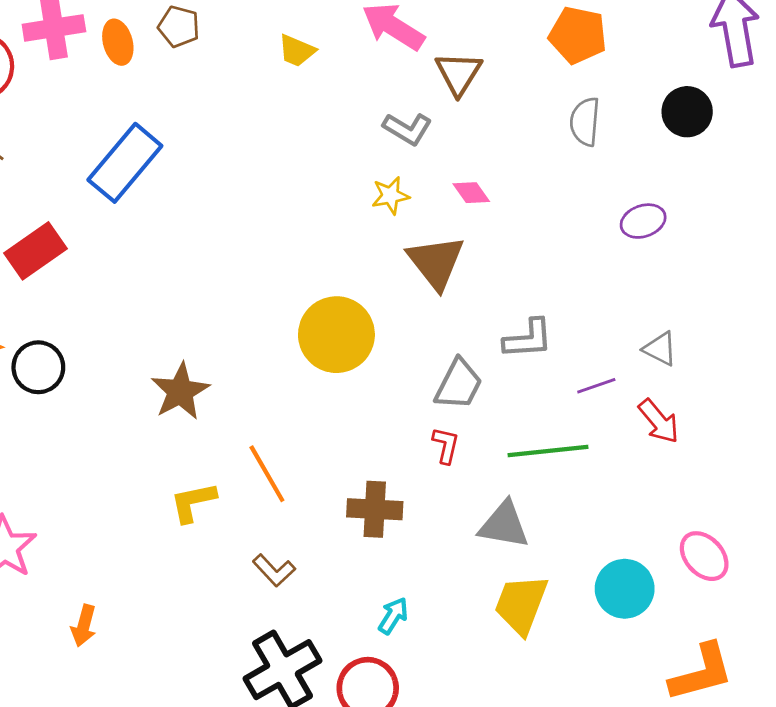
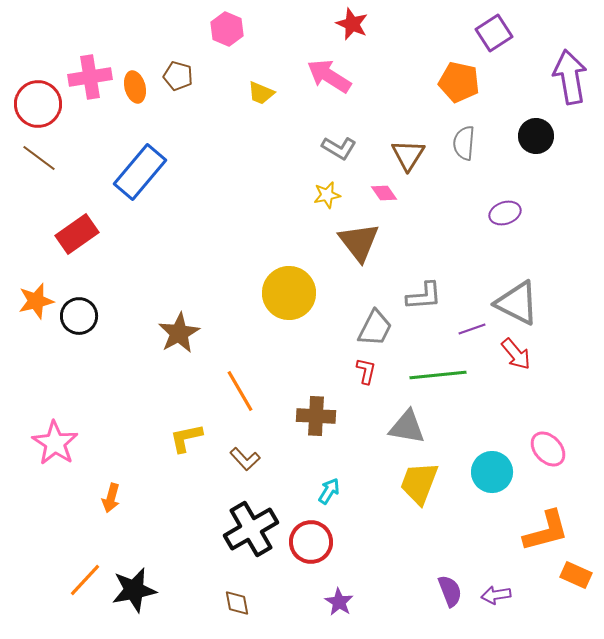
brown triangle: (459, 73) -> (408, 155), moved
gray triangle: (660, 349) -> (517, 303), size x1.8
yellow L-shape: (193, 502) -> (186, 438), moved

